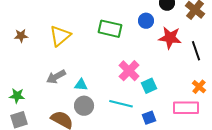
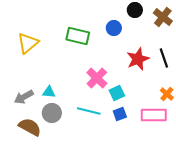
red star: (170, 38) -> (138, 59), moved, turned -30
gray arrow: (56, 77) -> (24, 97), moved
blue square: (149, 118) -> (120, 114), moved

